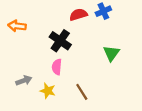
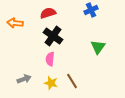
red semicircle: (78, 15) -> (48, 13), moved
gray arrow: (24, 81) -> (24, 79), moved
yellow star: (48, 91) -> (51, 83), moved

